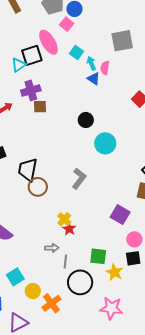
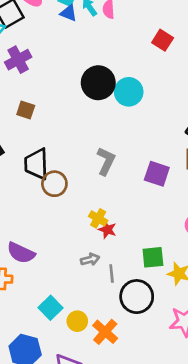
blue triangle: (94, 79) -> (69, 13), moved
brown square: (40, 107) -> (26, 110), moved, turned 32
black circle: (86, 120) -> (98, 83), size x1.6
cyan circle: (105, 143) -> (129, 92), moved
purple square: (120, 215) -> (157, 174), moved

